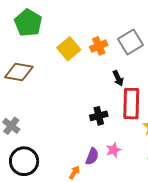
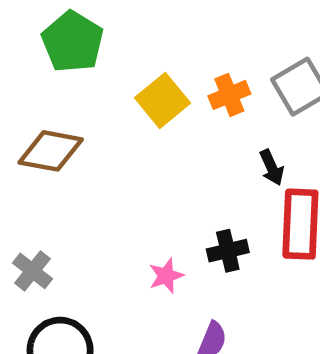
pink star: (113, 150) -> (166, 276), moved

